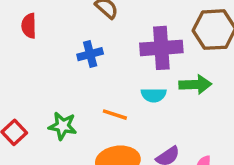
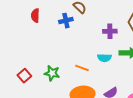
purple cross: (161, 48) -> (110, 31), size x0.6
blue cross: (90, 54) -> (66, 21), moved

